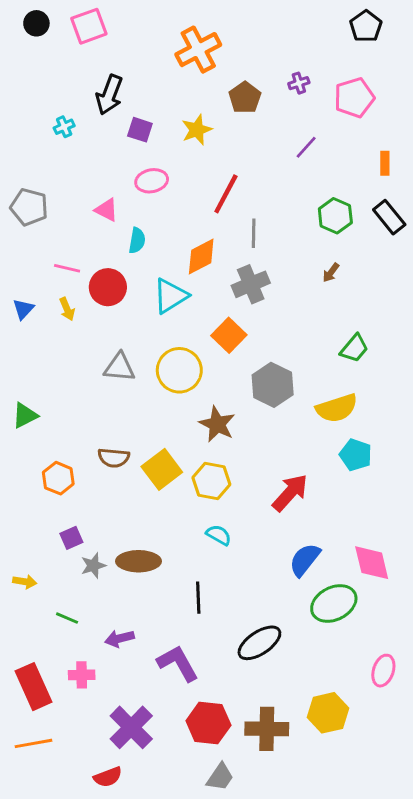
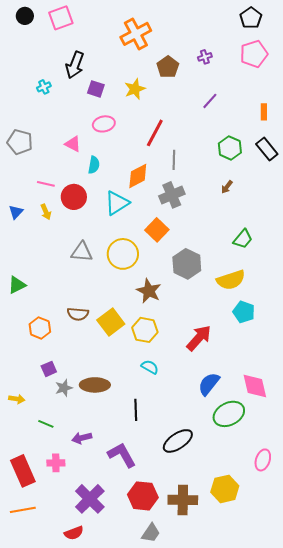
pink pentagon: (354, 98) -> (254, 54), moved

